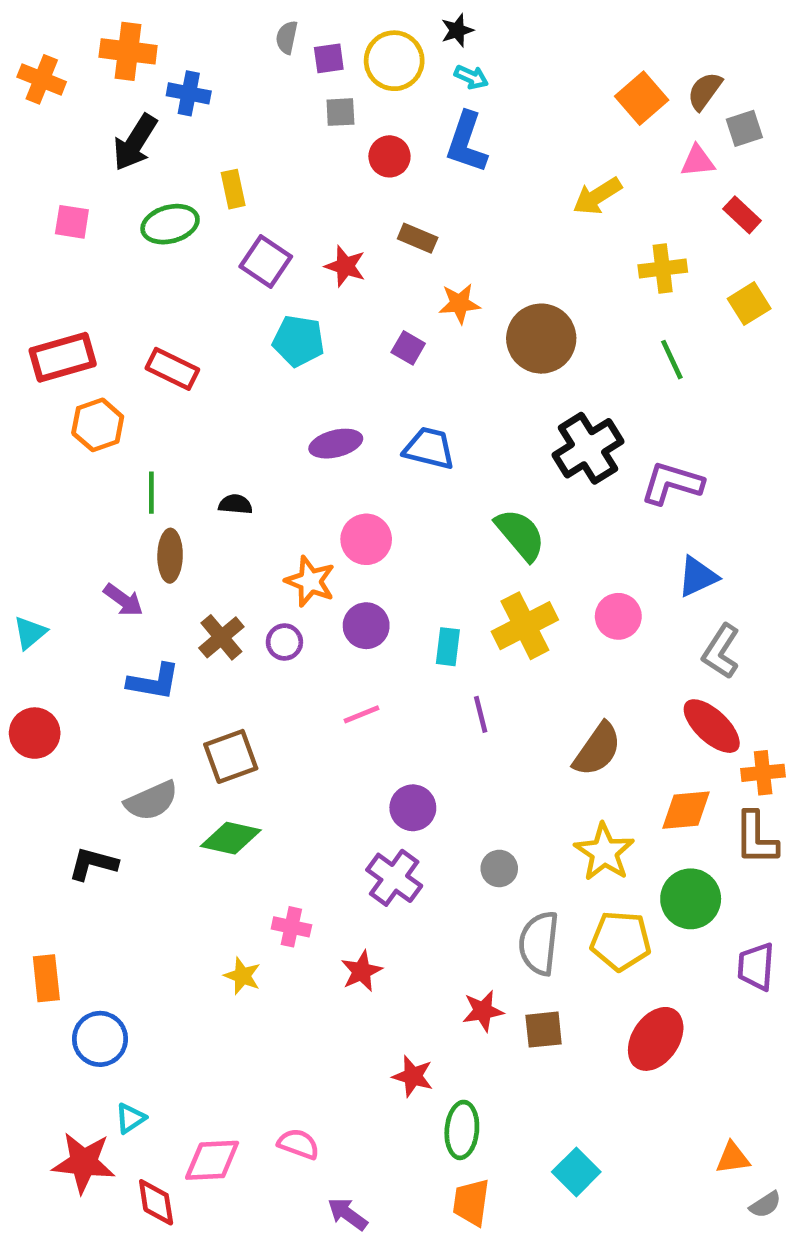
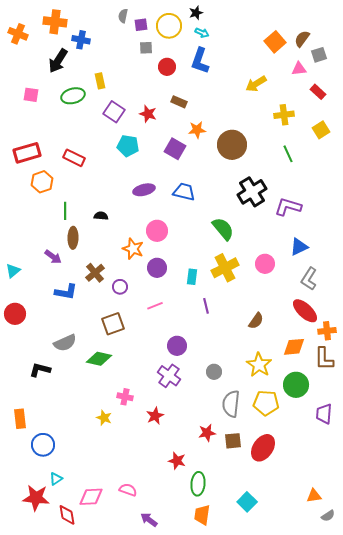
purple square: (408, 348) -> (175, 149), size x1.5
purple circle: (284, 642) -> (120, 287), moved
brown semicircle: (597, 749) -> (256, 321), size x0.7
brown square: (231, 756) -> (113, 324), moved
red ellipse: (656, 1039) -> (263, 448), moved

